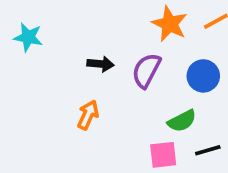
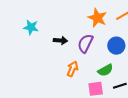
cyan star: (28, 37) -> (31, 27), moved
orange arrow: (88, 115) -> (72, 69), moved

